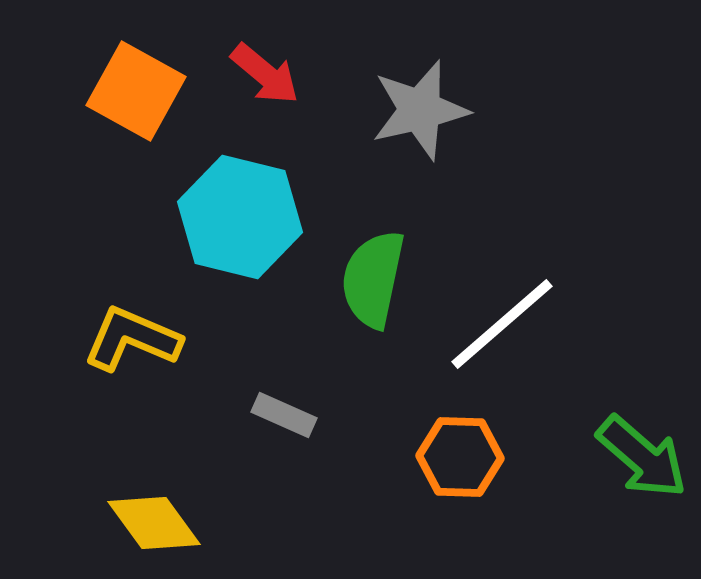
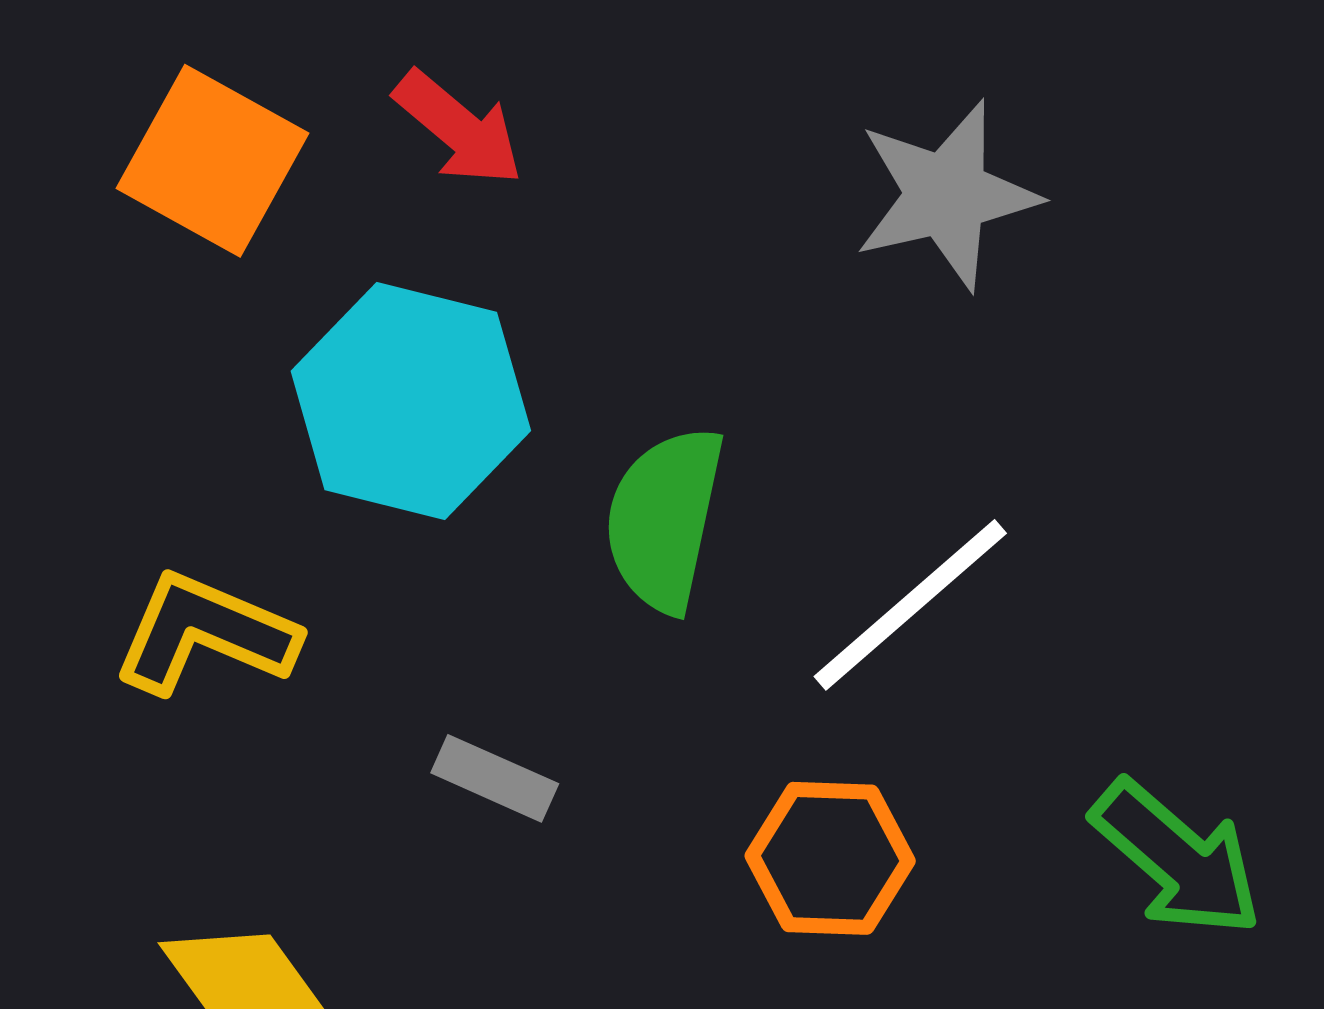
gray star: (420, 110) -> (946, 195), moved

